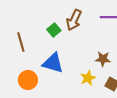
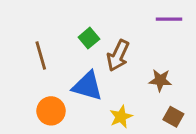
brown arrow: (74, 20) -> (118, 56), moved
yellow star: (88, 78) -> (121, 117), moved

